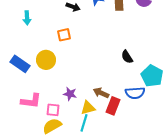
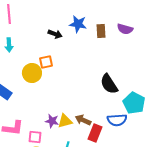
black semicircle: (127, 57) -> (109, 84), size x1.5
yellow circle: (46, 60) -> (32, 73), moved
yellow triangle: (88, 108) -> (65, 121), moved

